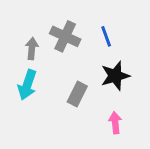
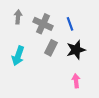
gray arrow: (32, 48) -> (18, 17), moved
gray rectangle: (77, 94) -> (51, 48), moved

